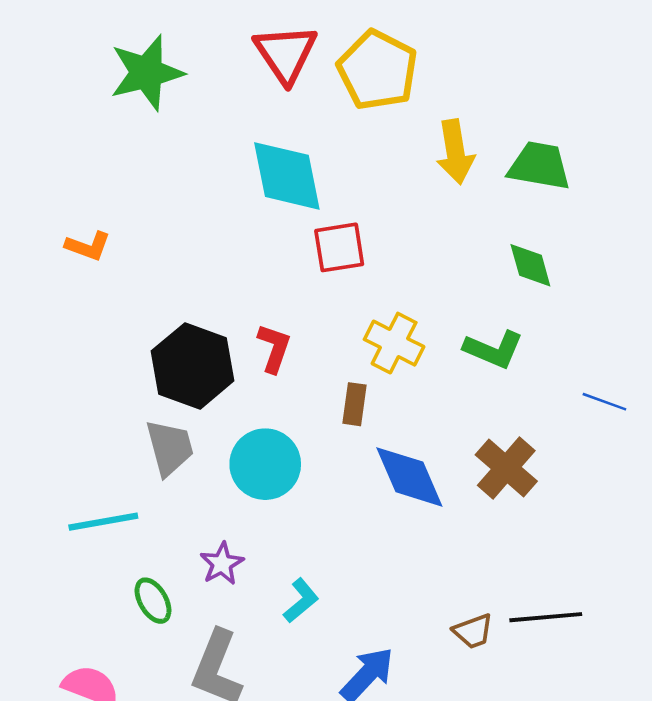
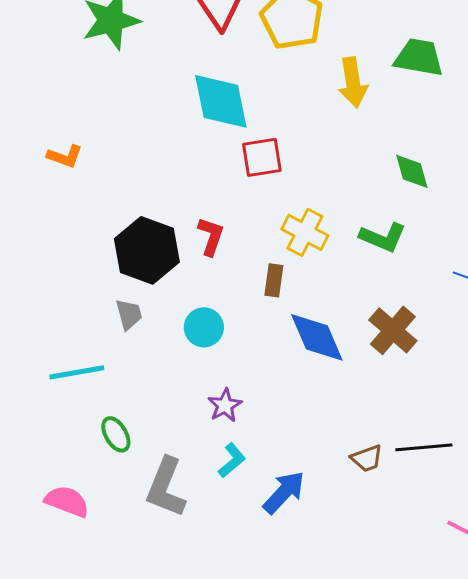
green trapezoid: (539, 166) -> (419, 57), moved
gray trapezoid: (170, 448) -> (129, 314), size x0.7
cyan circle: (265, 464) -> (204, 327), size x0.7
purple star: (222, 564) -> (225, 405), moved
cyan L-shape: (301, 601) -> (232, 460), moved

